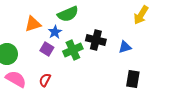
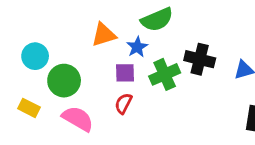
purple square: (47, 49) -> (125, 73), turned -32
red semicircle: (45, 80) -> (123, 103), moved

